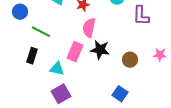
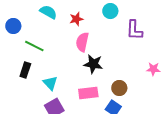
pink rectangle: (75, 52) -> (88, 93), moved, turned 60
brown circle: (130, 60) -> (119, 88), moved
cyan triangle: (57, 69) -> (50, 83), turned 35

